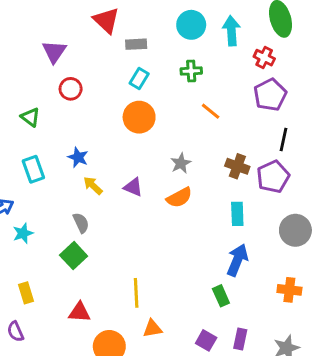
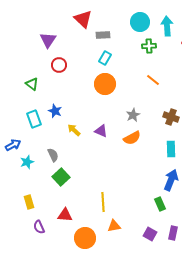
green cross: (191, 71) -> (149, 46), moved
blue star: (78, 157) -> (55, 111), moved
gray semicircle: (81, 223) -> (53, 155), moved
purple semicircle: (16, 332) -> (39, 227), moved

